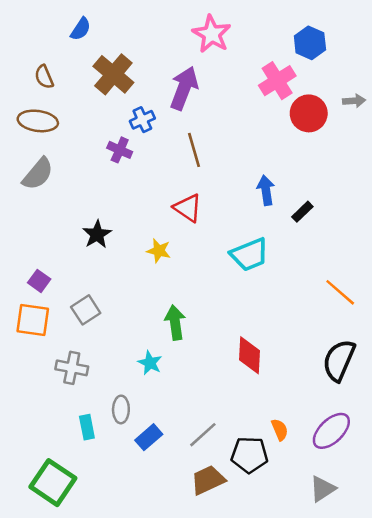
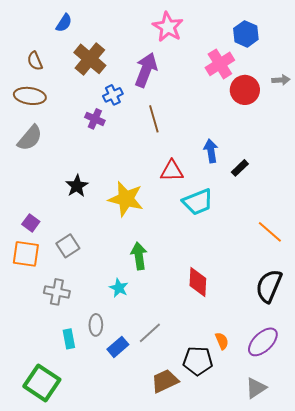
red triangle: (188, 208) -> (172, 171), moved, turned -35
yellow star: (159, 251) -> (126, 199), size x1.8
gray line: (203, 435) -> (150, 333), moved

